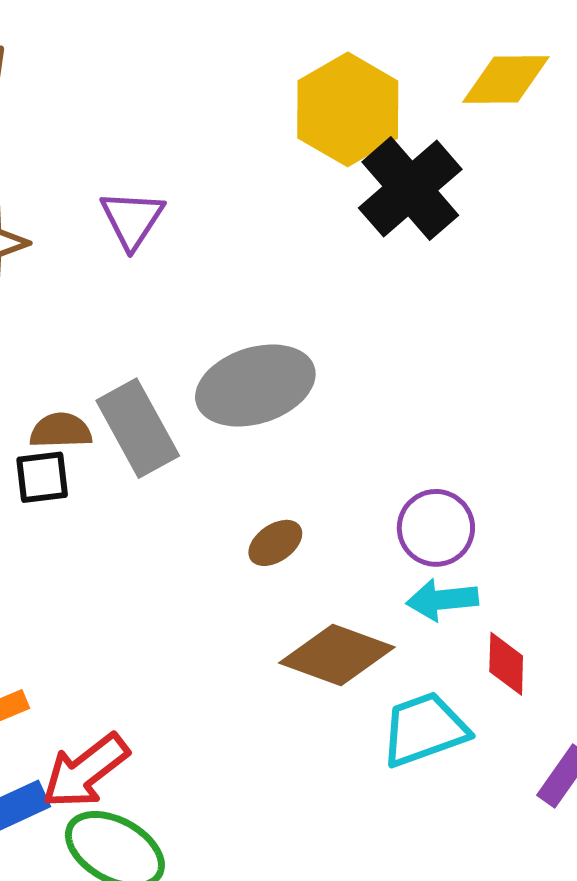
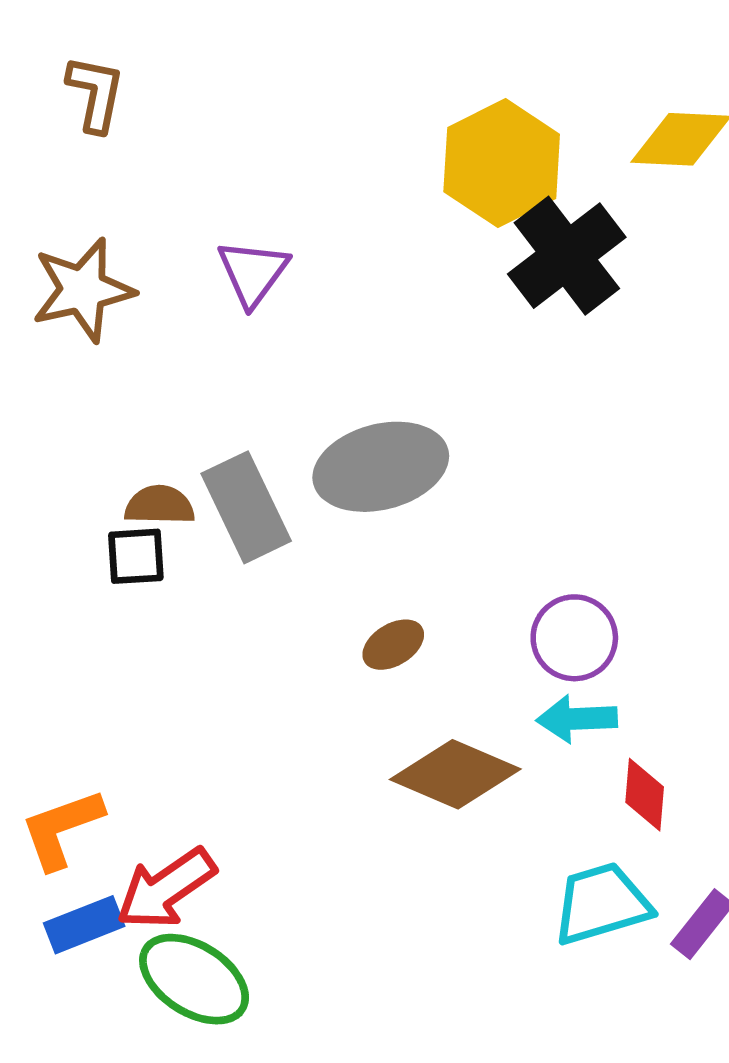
cyan trapezoid: (424, 729) -> (602, 904), moved

